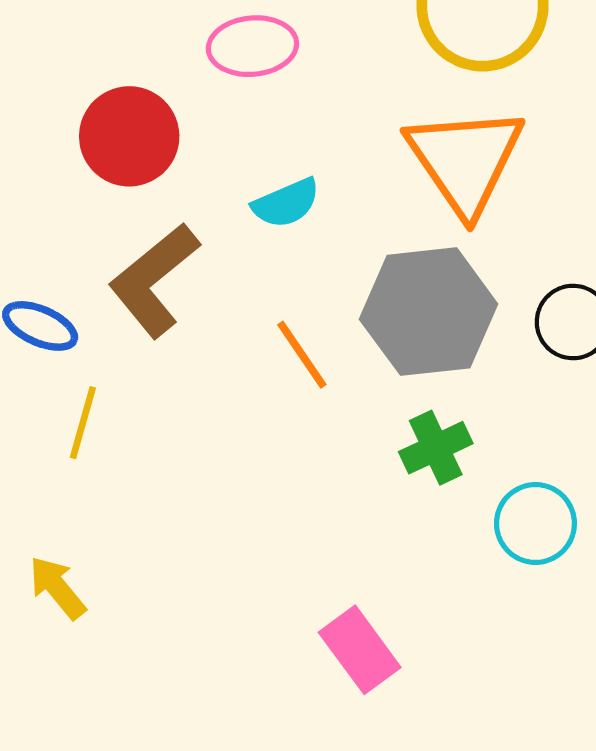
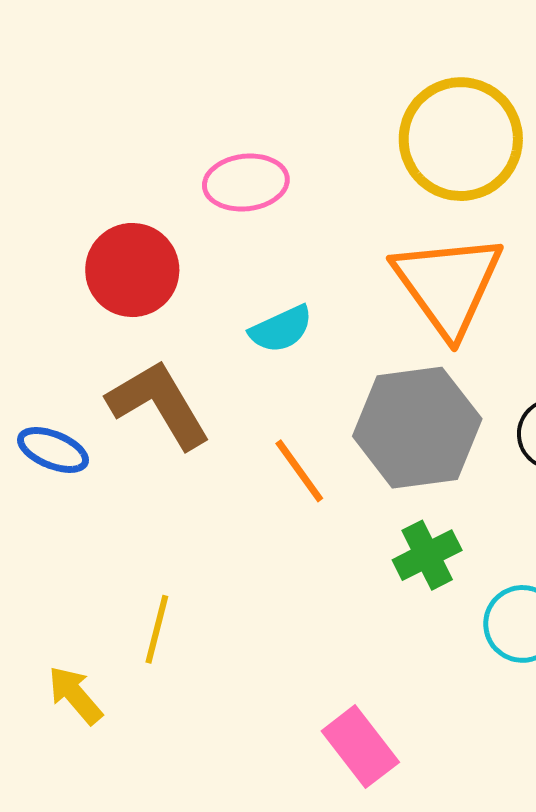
brown L-shape: (154, 280) -> (159, 404), turned 100
yellow line: (83, 423) -> (157, 629), moved

